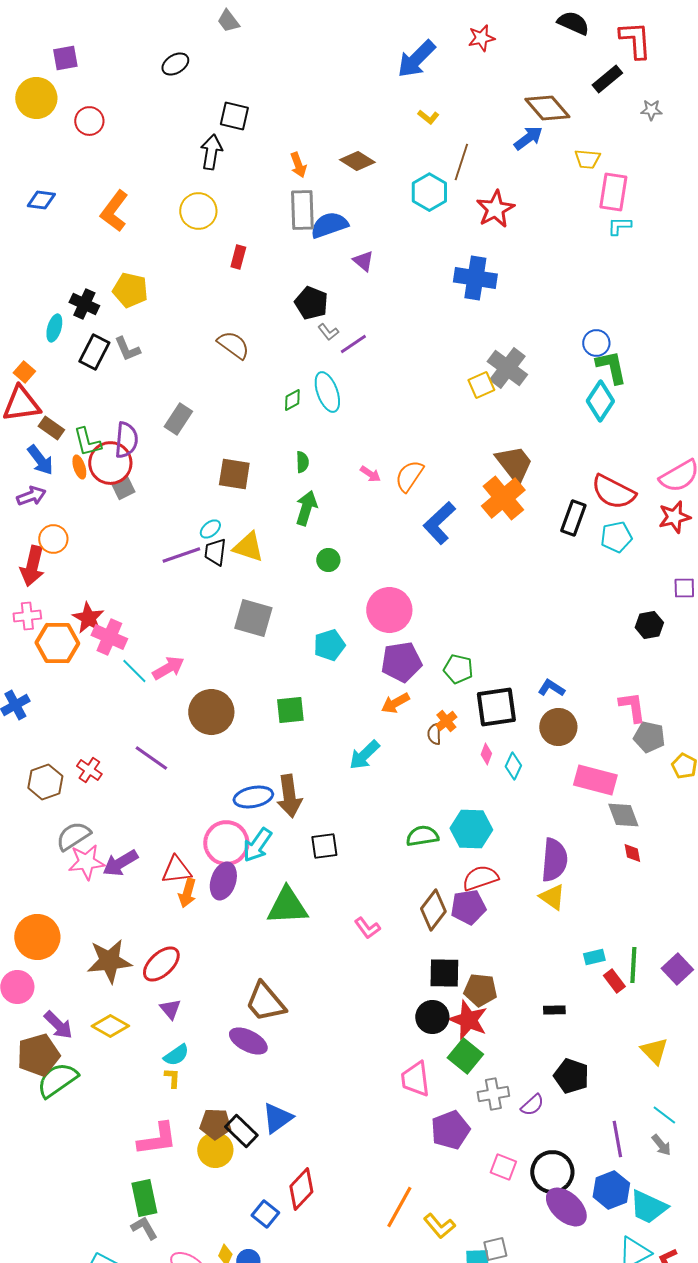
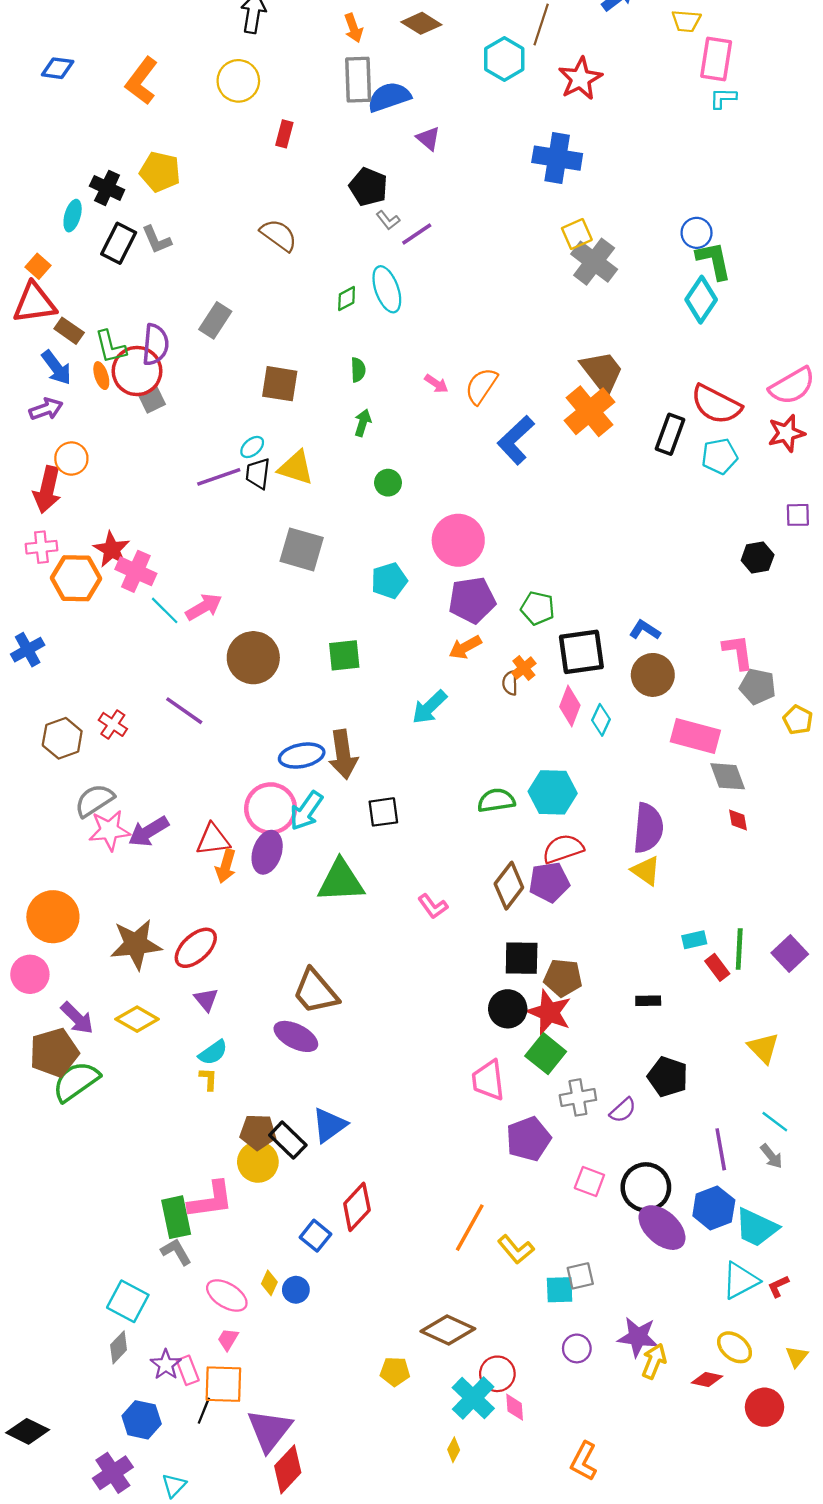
yellow square: (481, 385) -> (577, 234), moved
green arrow: (306, 508) -> (363, 423), size x0.7
pink diamond: (486, 754) -> (570, 706), size x1.6
pink L-shape: (157, 1139) -> (211, 1200), moved

